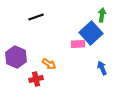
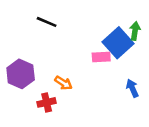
green arrow: (102, 15) -> (135, 31), moved
black line: (36, 17) -> (47, 22), turned 42

